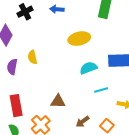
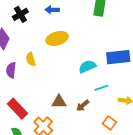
yellow ellipse: (79, 39) -> (57, 38), moved
red rectangle: (16, 106) -> (17, 109), turned -30
brown arrow: (83, 122) -> (83, 106), moved

